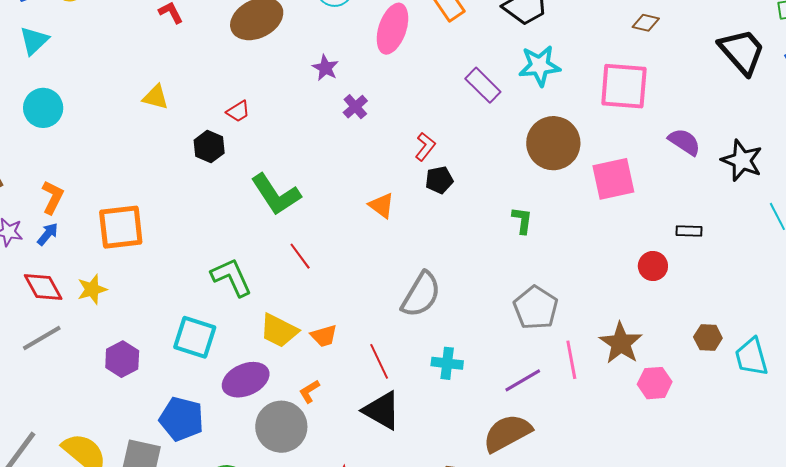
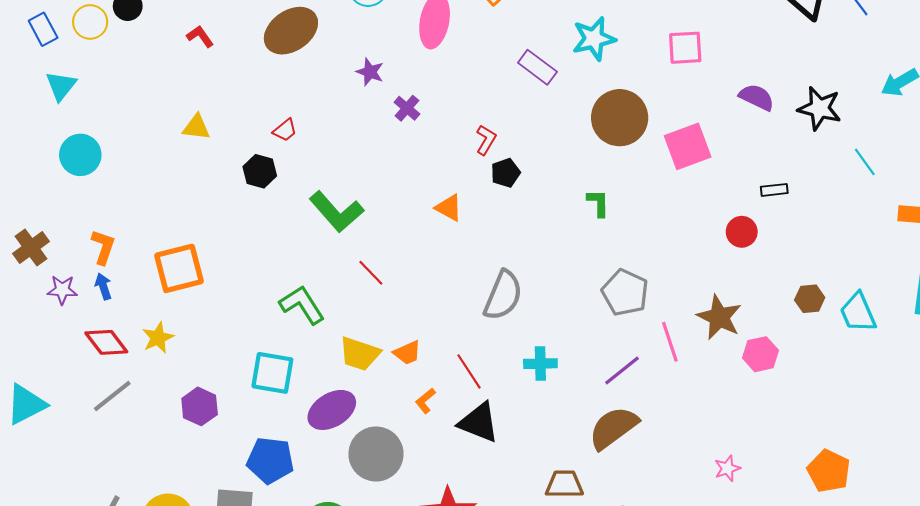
pink square: (624, 86) -> (685, 48), size x0.7
blue arrow: (48, 234) -> (103, 286), turned -50
orange L-shape: (309, 391) -> (425, 401), moved

